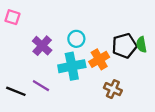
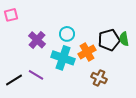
pink square: (12, 17) -> (11, 15), turned -32
cyan cross: (72, 66) -> (63, 58), turned 30
black line: (16, 91) -> (14, 80), turned -54

